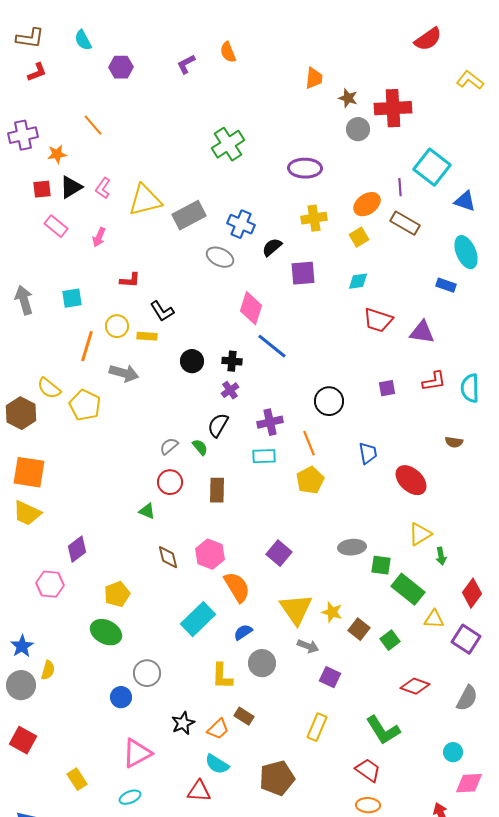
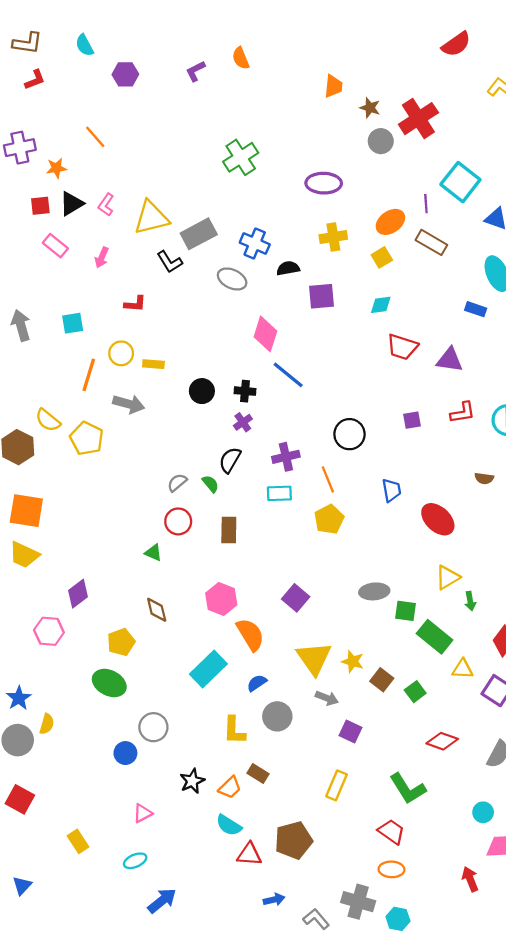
red cross: (393, 108) -> (418, 119), turned -30
black semicircle: (272, 247) -> (288, 268), turned 30
black L-shape: (162, 311) -> (170, 262), moved
brown diamond: (168, 557) -> (157, 610), moved
pink triangle: (137, 753) -> (143, 813), size x0.6
red triangle: (199, 791) -> (249, 854), moved

